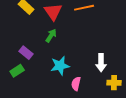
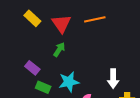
green rectangle: (17, 71) -> (43, 87), moved, turned 56

